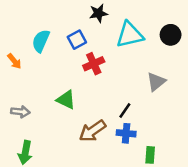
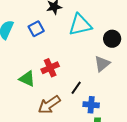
black circle: (171, 35) -> (112, 39), moved
red cross: (94, 64) -> (50, 68), moved
blue cross: (126, 133) -> (91, 105), moved

